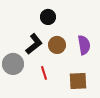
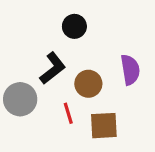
brown circle: (57, 45) -> (88, 84), moved
brown square: (78, 81) -> (104, 126), moved

